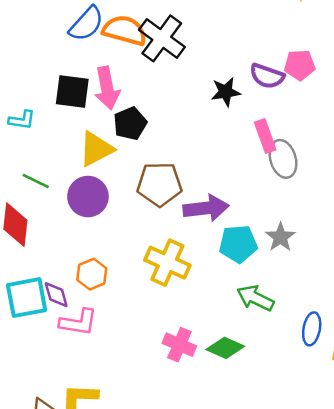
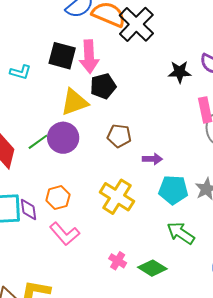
green line: (36, 181) -> (38, 142), moved, turned -70
brown pentagon: (159, 184) -> (119, 136), size x0.7
purple arrow: (206, 208) -> (152, 159), size x0.6
pink L-shape: (78, 322) -> (65, 234), moved, turned 32
pink cross: (179, 345) -> (118, 261), size x0.7

